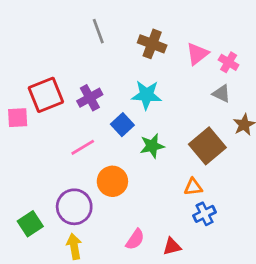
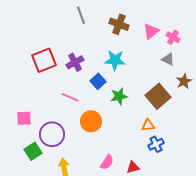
pink square: (18, 118) -> (24, 118), moved
pink line: (83, 147) -> (70, 97), turned 54
purple circle: (74, 207) -> (52, 134), moved

